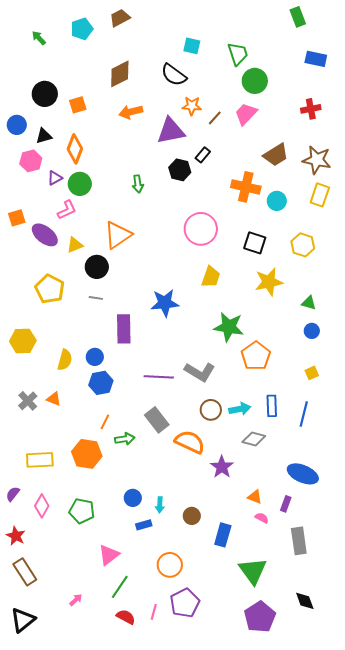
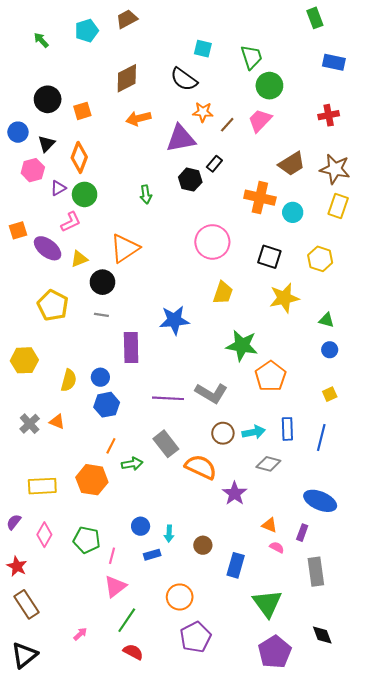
black triangle: (44, 136) -> (46, 144), turned -30
pink line: (154, 612) -> (112, 556), moved

